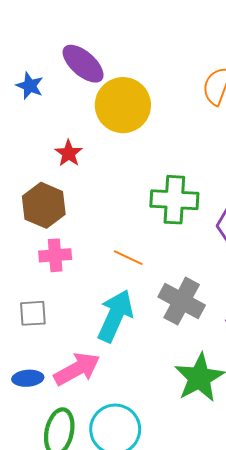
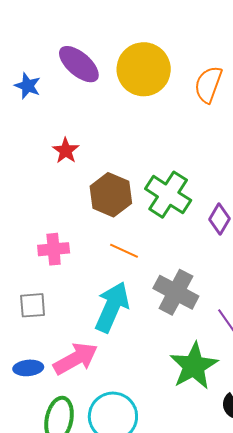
yellow circle: (123, 105) -> (144, 69), moved
green cross: (174, 200) -> (168, 195), turned 30
brown hexagon: (44, 205) -> (111, 195), moved

